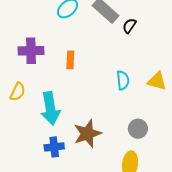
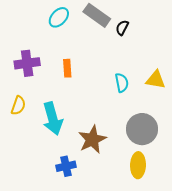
gray circle: (138, 129) -> (142, 129), size x1.6
blue cross: (54, 147) -> (66, 166), moved

